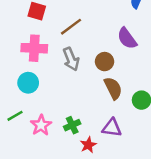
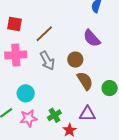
cyan circle: (28, 83) -> (26, 93), moved
pink star: (41, 125) -> (29, 118), turned 30

